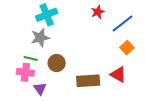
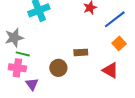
gray star: (40, 38) -> (14, 38), moved
brown circle: (57, 63) -> (58, 68), moved
brown rectangle: (88, 81) -> (81, 52), moved, size x0.6

